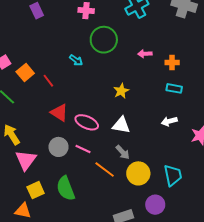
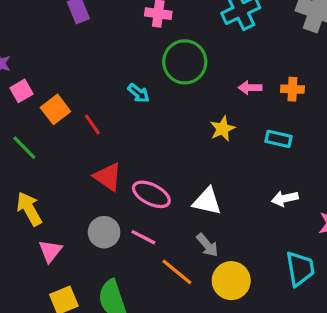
orange cross: (172, 63) -> (292, 89), moved
cyan rectangle: (174, 88) -> (278, 139), moved
yellow star: (121, 91) -> (222, 129), moved
pink triangle: (26, 160) -> (50, 251), size x0.7
cyan trapezoid: (173, 175) -> (300, 269), moved

